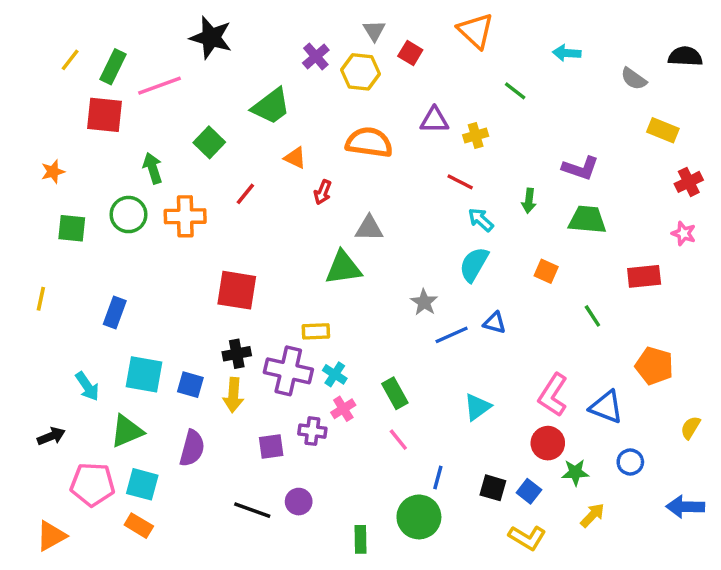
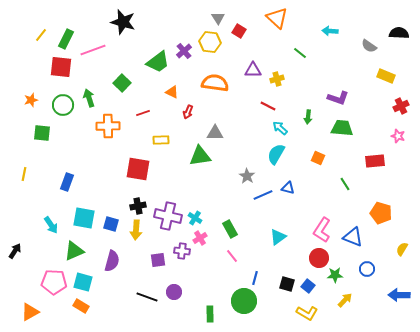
purple cross: (316, 56) -> (184, 51), moved
red line: (245, 194) -> (143, 113), turned 32
green circle: (129, 215) -> (63, 105), moved
yellow rectangle: (316, 331) -> (161, 140), moved
black arrow: (51, 436) -> (15, 251), moved, turned -35

